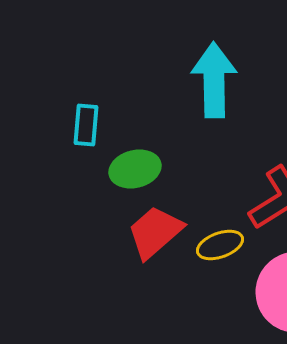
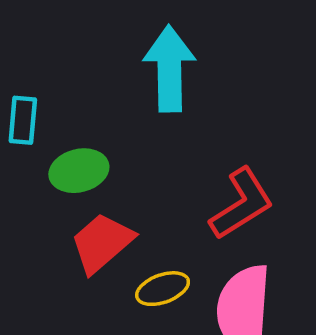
yellow ellipse: (220, 245) -> (163, 289), moved

